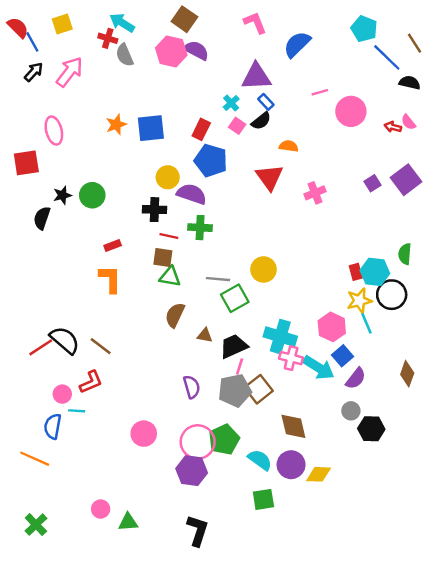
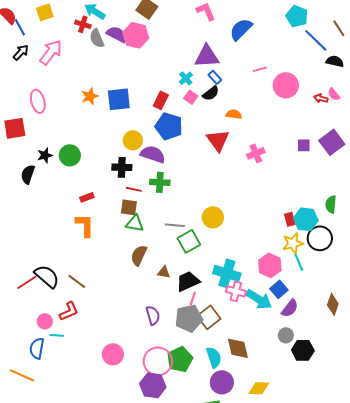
purple semicircle: (196, 50) -> (117, 34), moved
purple square: (372, 183) -> (304, 145), turned 32
cyan semicircle: (260, 460) -> (214, 357), moved, turned 35
purple circle: (291, 465) -> (222, 382), moved

